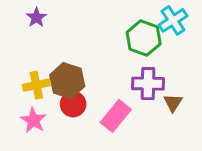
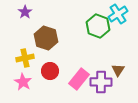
brown hexagon: (67, 81) -> (46, 38), moved
purple cross: (148, 84) -> (101, 82), moved

